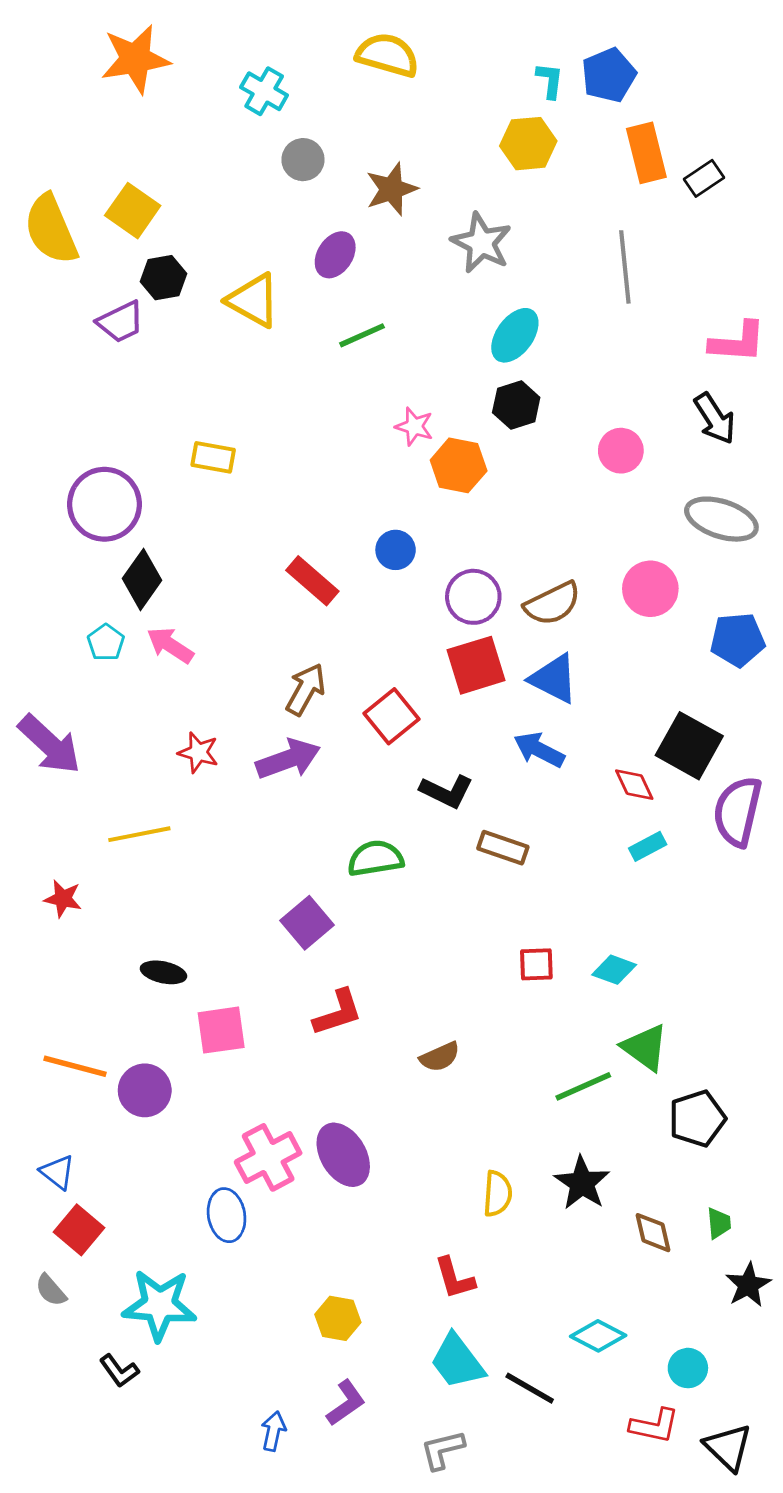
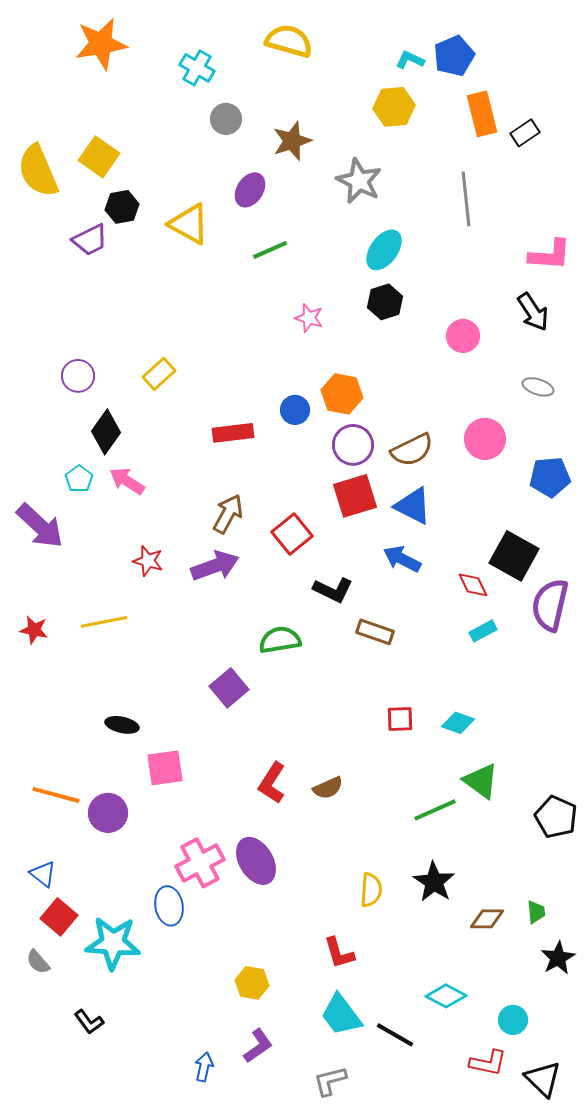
cyan L-shape: (550, 80) -> (410, 60), turned -72
yellow rectangle: (213, 457) -> (159, 374), moved, turned -52
orange hexagon: (459, 465) -> (342, 394), moved
purple circle: (104, 504) -> (78, 376), size x0.6
gray ellipse: (721, 519) -> (538, 387), size x0.6
red rectangle: (312, 581) -> (233, 433), turned -48
purple arrow: (49, 744) -> (40, 526), moved
red star: (63, 899) -> (34, 630), moved
red L-shape: (338, 1013) -> (272, 783), moved, turned 141
black pentagon: (697, 1119) -> (556, 817), moved, turned -30
brown diamond: (653, 1233) -> (487, 919), turned -76
cyan star: (159, 1305) -> (113, 943), moved

